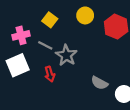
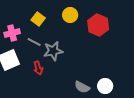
gray star: (66, 55) -> (53, 51), turned 30
gray semicircle: (100, 83) -> (82, 87), moved

